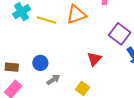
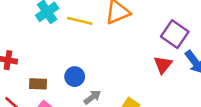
red triangle: (94, 59) -> (163, 65), moved

